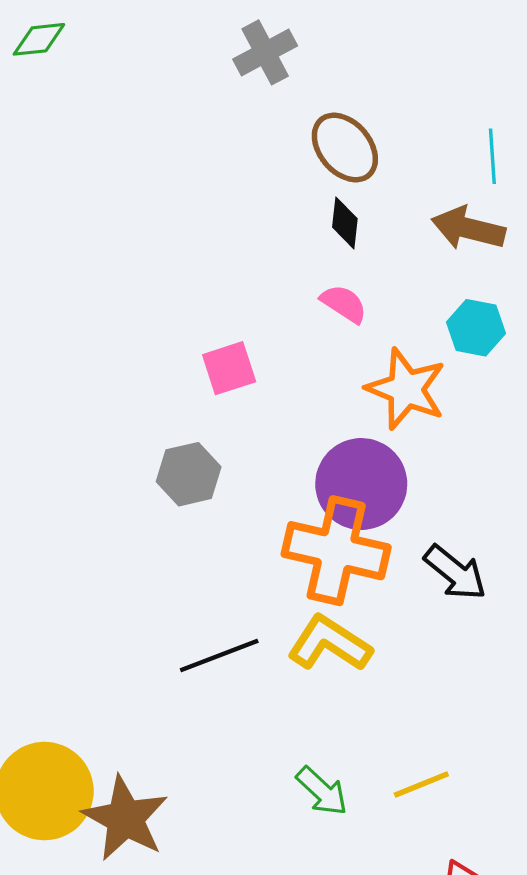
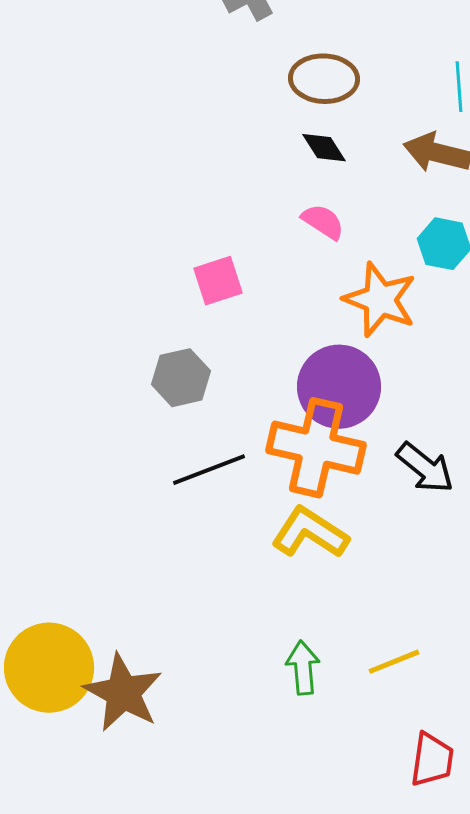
brown ellipse: (345, 148) -> (324, 79), turned -48
black diamond: (345, 223) -> (324, 148), turned -39
black line: (219, 656) -> (209, 470), moved
green arrow: (322, 791) -> (303, 668), turned -138

